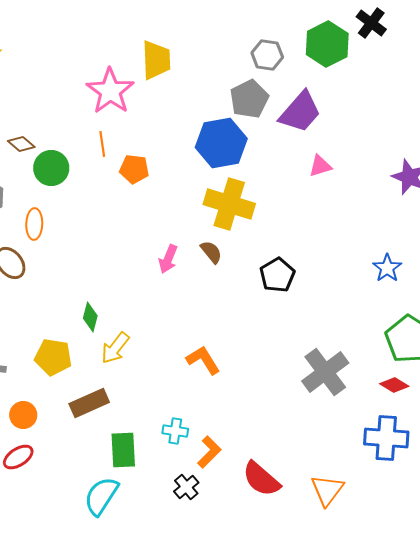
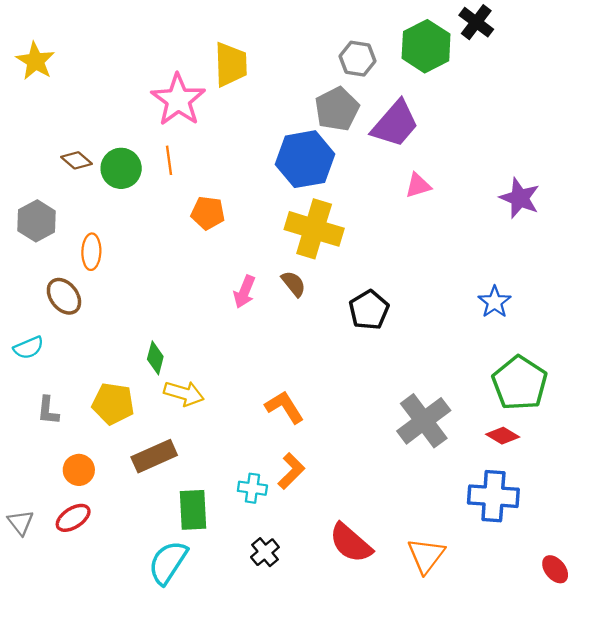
green circle: (51, 168) -> (121, 168), moved
orange pentagon: (134, 169) -> (208, 213), moved
yellow arrow: (115, 348) -> (184, 393), turned -112
orange L-shape: (209, 452) -> (291, 471), moved

